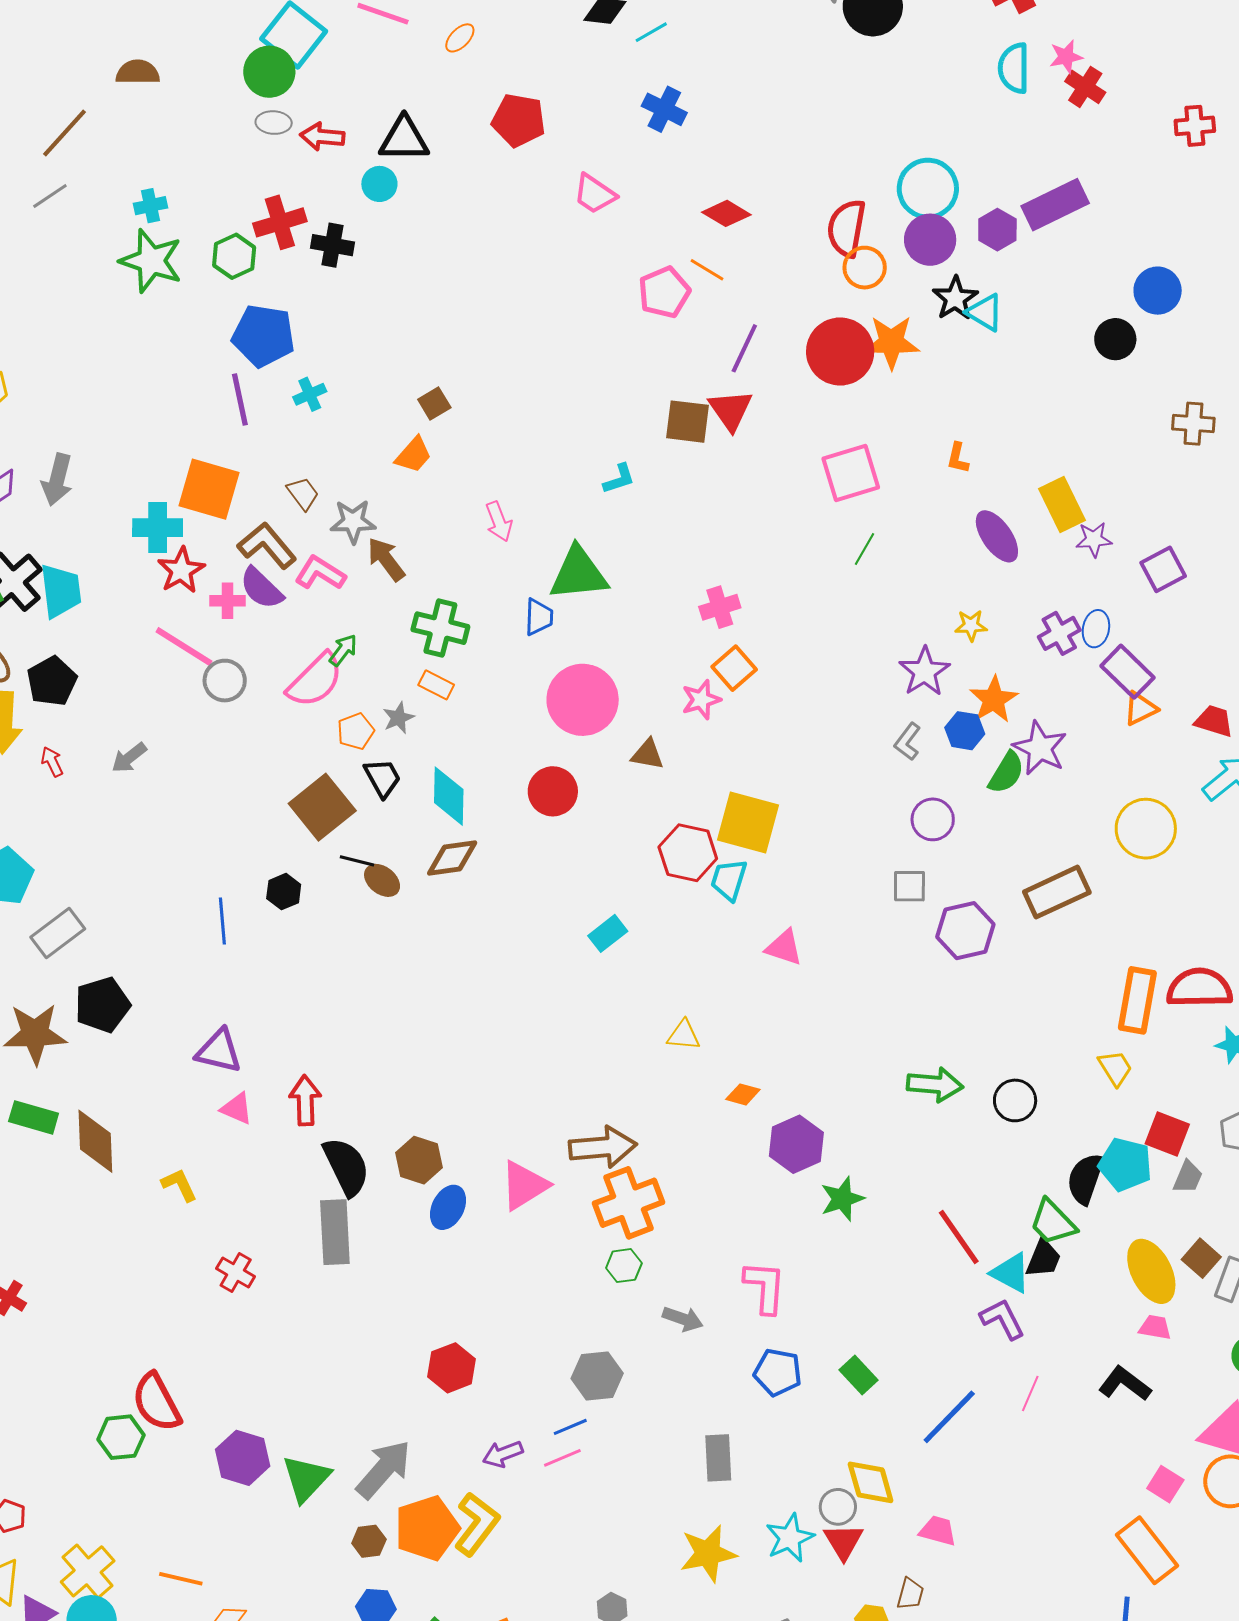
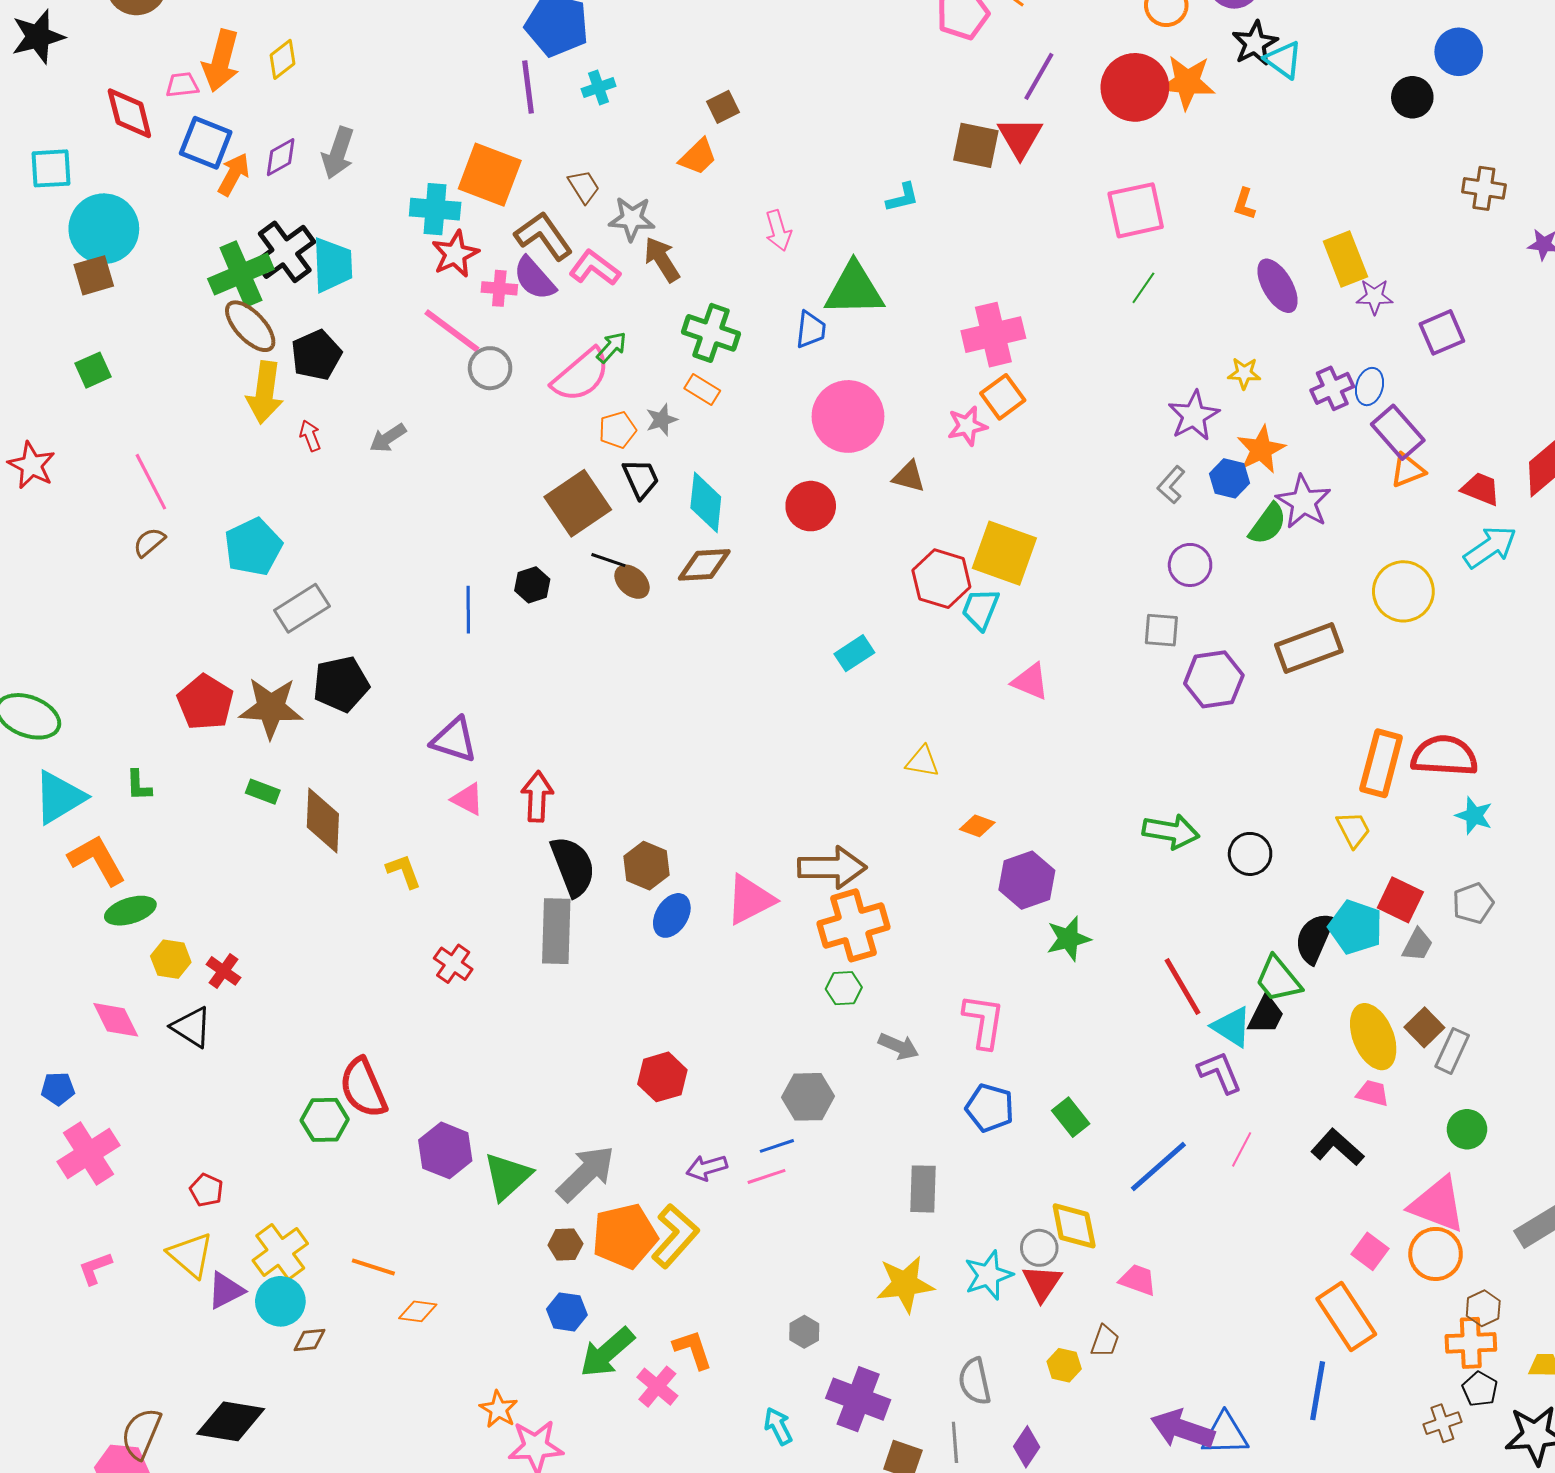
pink cross: (720, 607) -> (993, 335), size x1.5
green rectangle: (34, 1117) -> (263, 792), size x0.7

